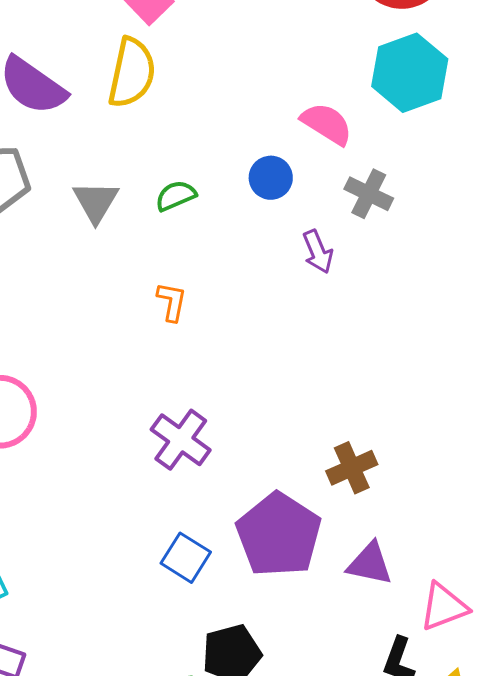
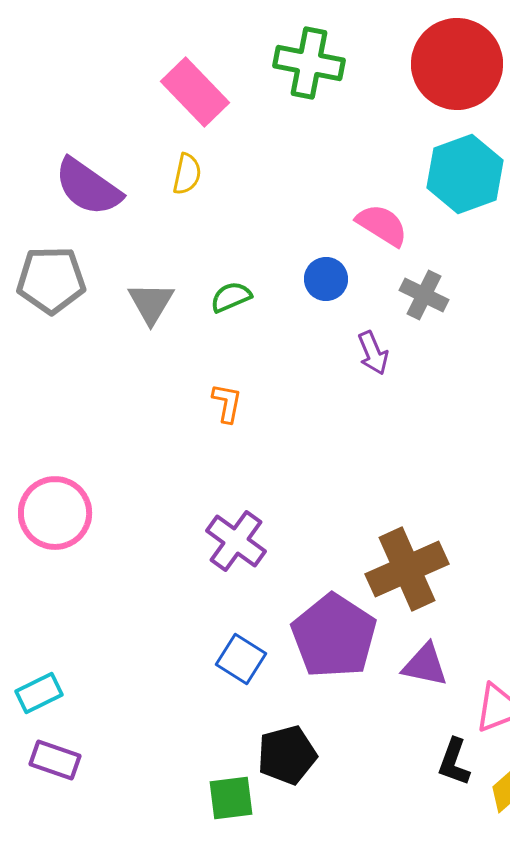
yellow semicircle: (132, 73) -> (187, 174), size x0.6
brown cross: (352, 468) -> (407, 569), size x1.6

